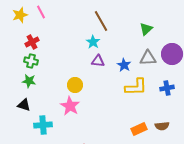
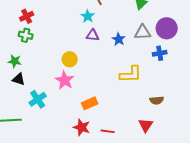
green star: (29, 81) -> (15, 61), moved
yellow L-shape: (136, 87) -> (131, 74), moved
blue cross: (167, 88) -> (160, 53), moved
cyan cross: (43, 125) -> (38, 99), turned -30
orange rectangle: (139, 129) -> (90, 103), moved

